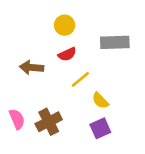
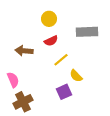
pink semicircle: (17, 119) -> (13, 80), moved
brown cross: (49, 122) -> (23, 102), moved
purple square: (100, 128) -> (64, 92), moved

